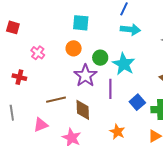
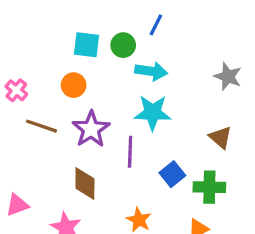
cyan arrow: (130, 29) -> (151, 71), moved
green circle: (100, 58) -> (123, 45), moved
cyan star: (124, 64) -> (153, 113), turned -30
brown line: (56, 100) -> (42, 126), moved, turned 30

